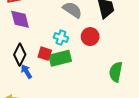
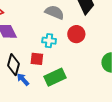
green rectangle: (60, 58) -> (55, 77), moved

